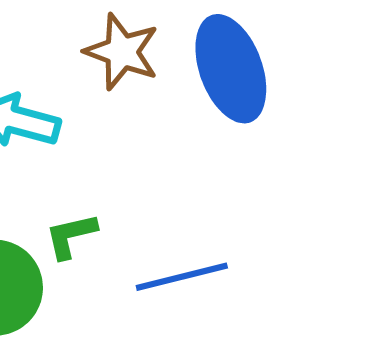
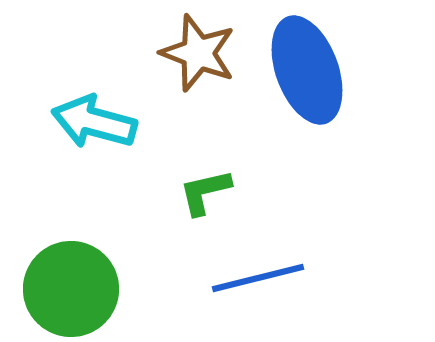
green L-shape: (71, 236) -> (205, 192), moved

